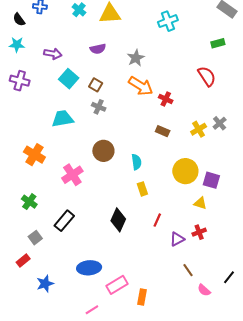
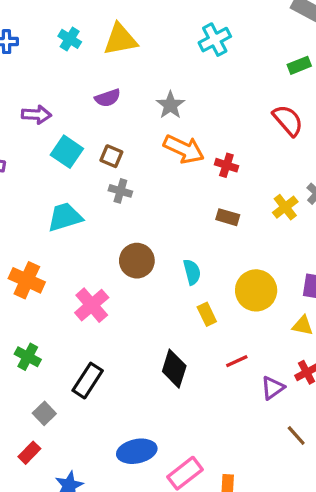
yellow circle: (185, 171) -> (256, 290), moved
red line: (157, 220) -> (237, 361), turned 48

